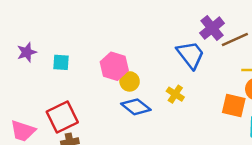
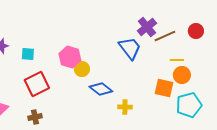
yellow cross: (175, 94) -> (125, 107), moved, turned -32
blue diamond: (136, 107) -> (101, 89), moved
red square: (62, 117) -> (37, 84), moved

